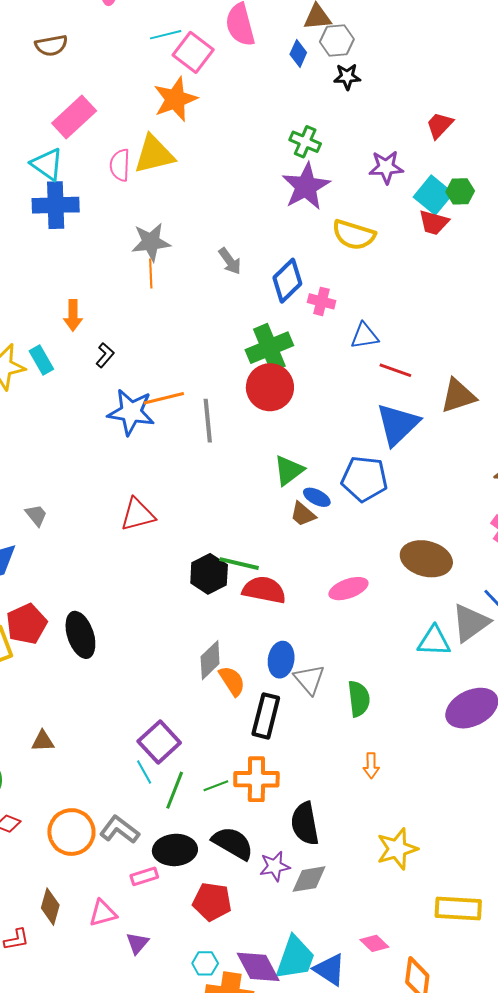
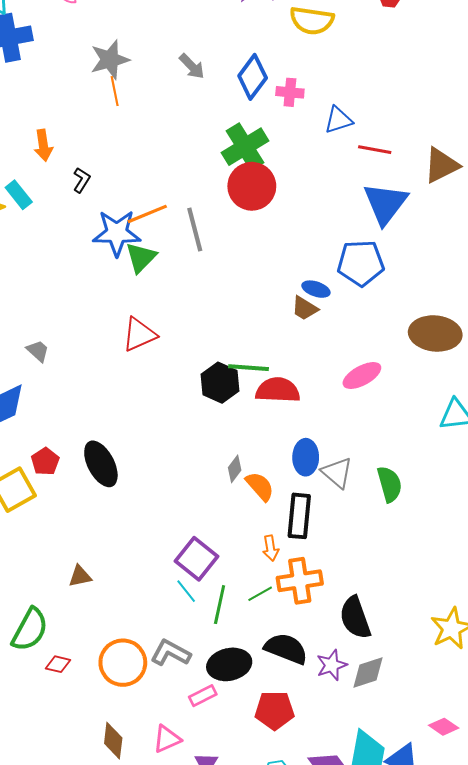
green triangle: (289, 470) -> (141, 257), moved
red pentagon: (27, 624) -> (45, 461), size x0.7
gray diamond: (210, 660) -> (235, 469), size x0.7
orange arrow: (371, 766) -> (271, 548), moved

